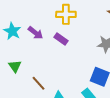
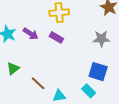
green triangle: (15, 66) -> (13, 68), turned 32

